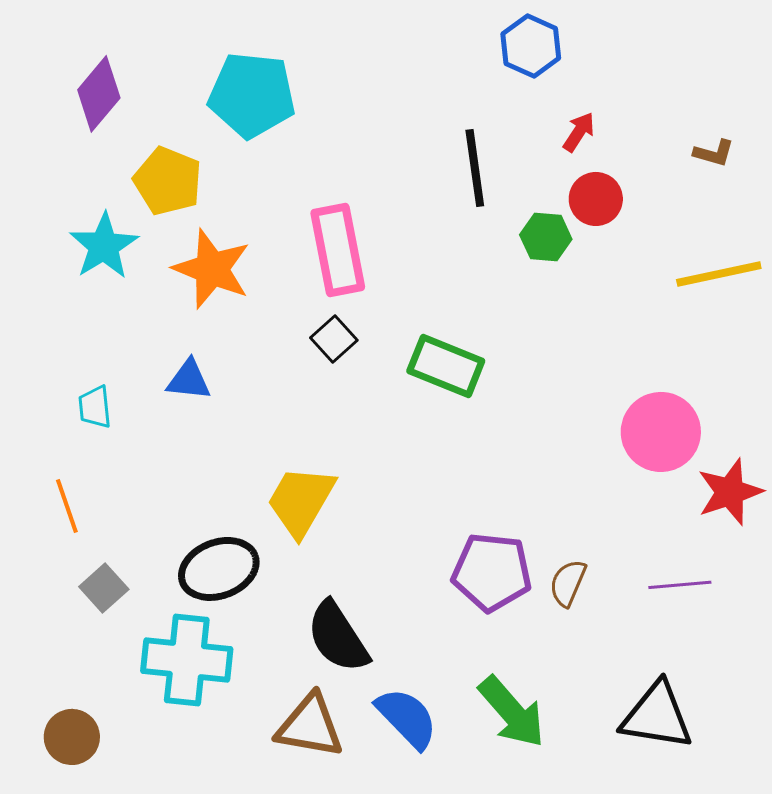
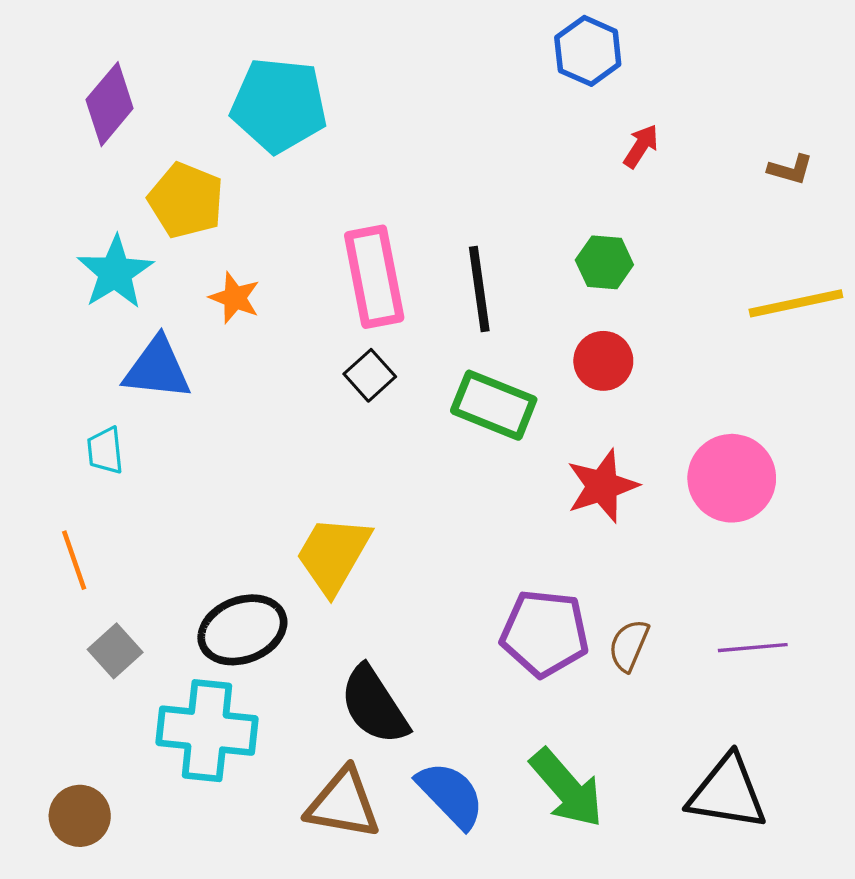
black line: (475, 168) -> (479, 289), moved
red circle: (596, 199) -> (603, 361), moved
orange star: (212, 269) -> (235, 298), size x0.6
blue triangle: (189, 380) -> (157, 369), moved, size x1.4
red star: (730, 492) -> (602, 486), moved

